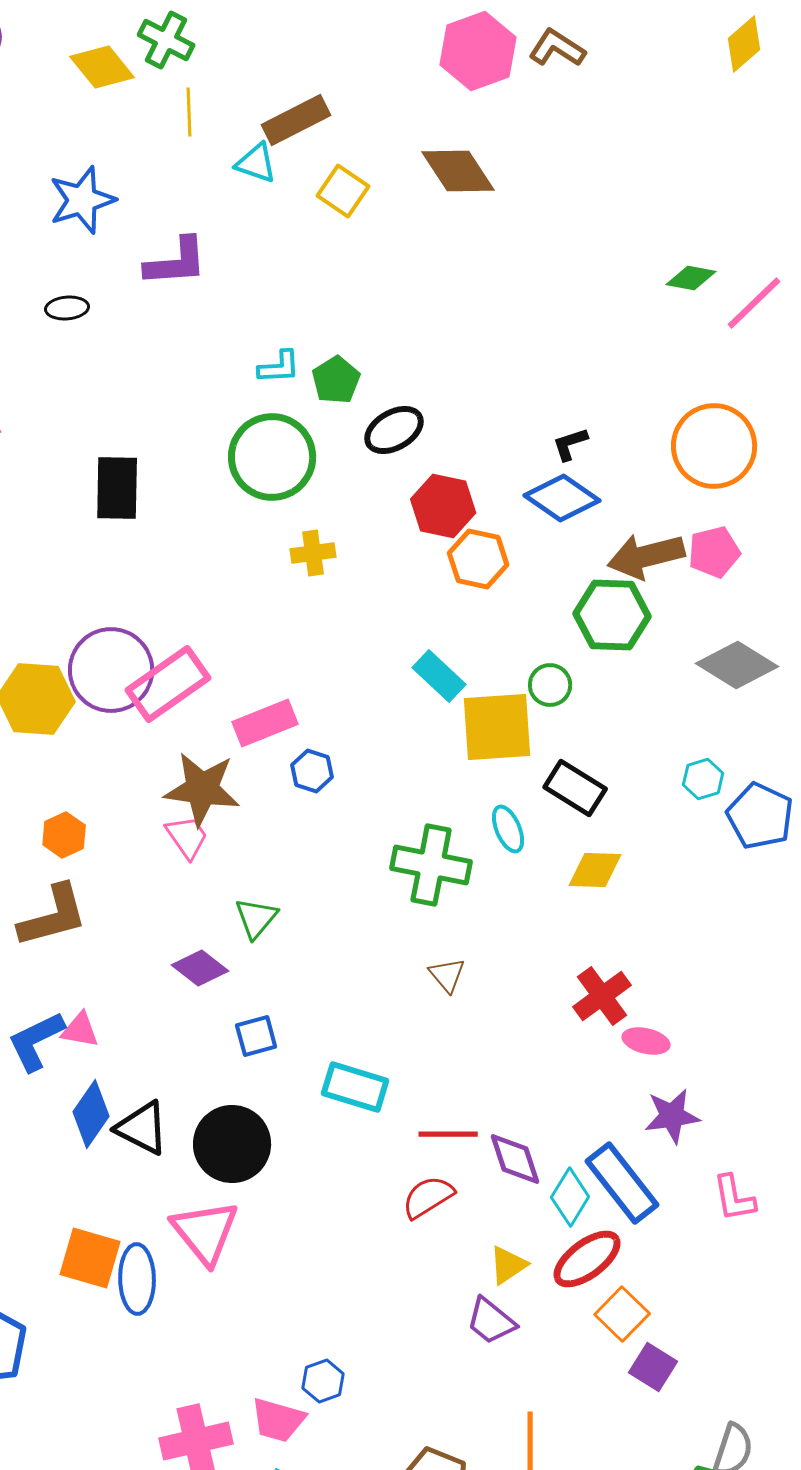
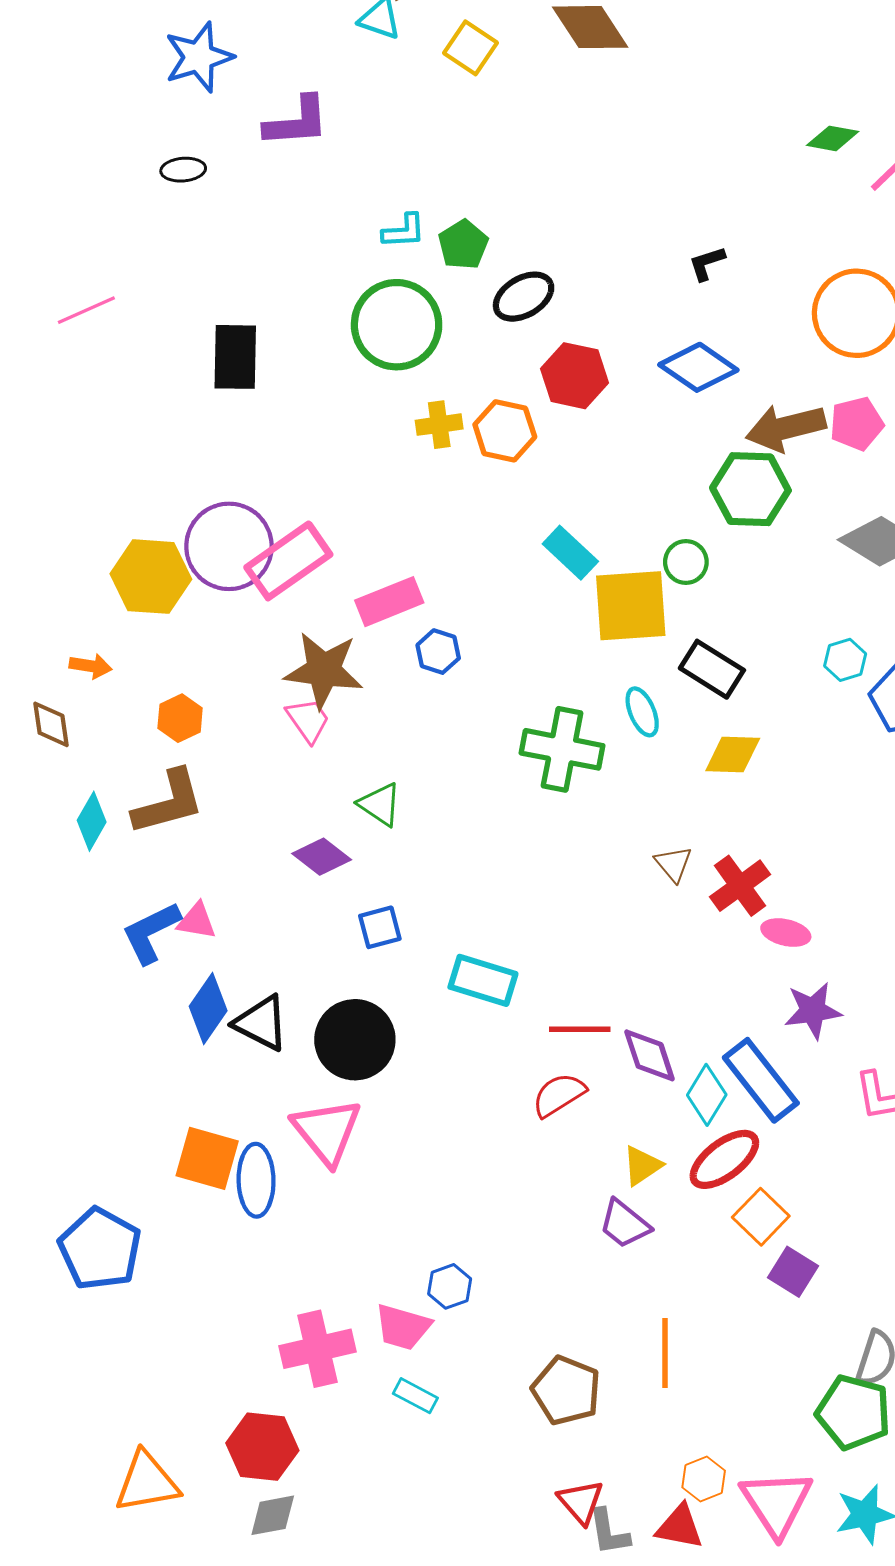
black L-shape: (570, 444) -> (707, 263), moved
orange hexagon: (478, 559) -> (505, 431), moved
green triangle: (256, 918) -> (380, 805), turned -36
brown triangle: (447, 975) -> (673, 864), moved

